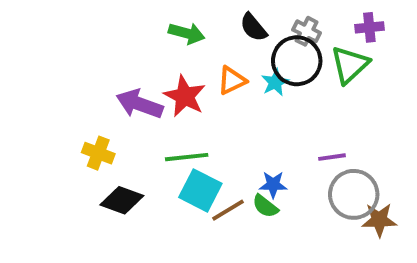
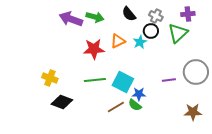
black circle: (297, 61) -> (151, 31), size x0.6
red star: (185, 96) -> (94, 49), turned -30
purple arrow: (140, 104) -> (71, 19), moved
cyan square: (200, 190) -> (123, 82), moved
gray circle: (354, 194) -> (196, 72), moved

